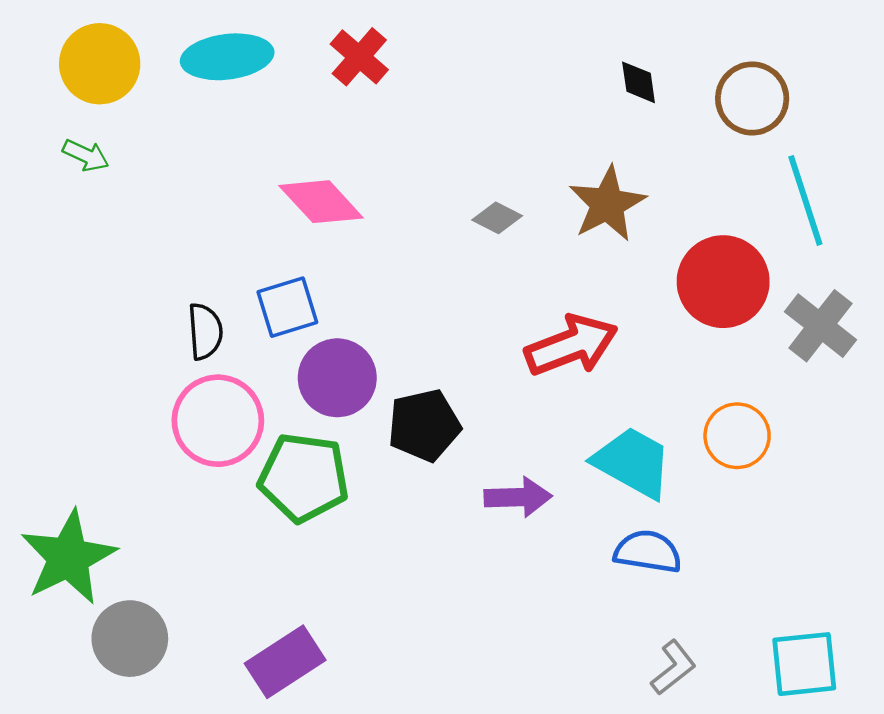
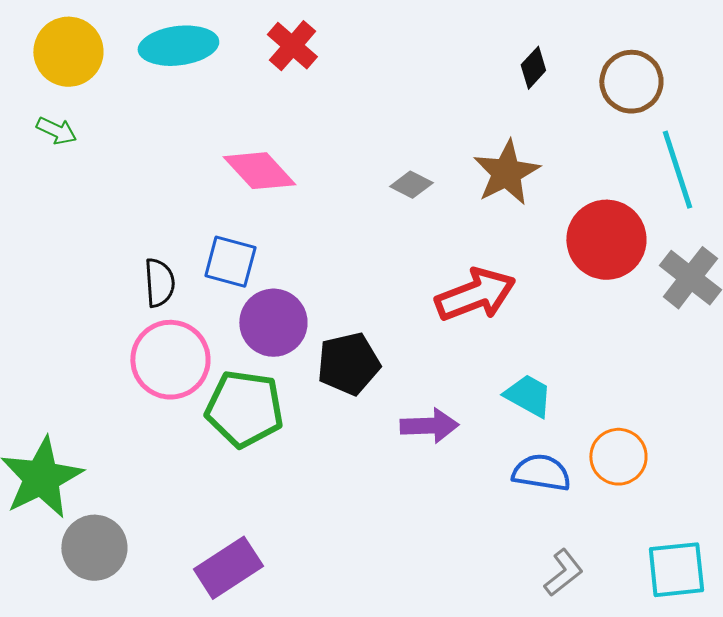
black diamond: (639, 82) -> (533, 68), turned 51
blue square: (287, 307) -> (230, 262), turned 32
orange circle: (737, 436) -> (618, 457), moved
cyan trapezoid: (633, 462) -> (528, 396), size x0.7

